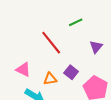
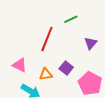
red line: (51, 43) -> (47, 39), turned 60

